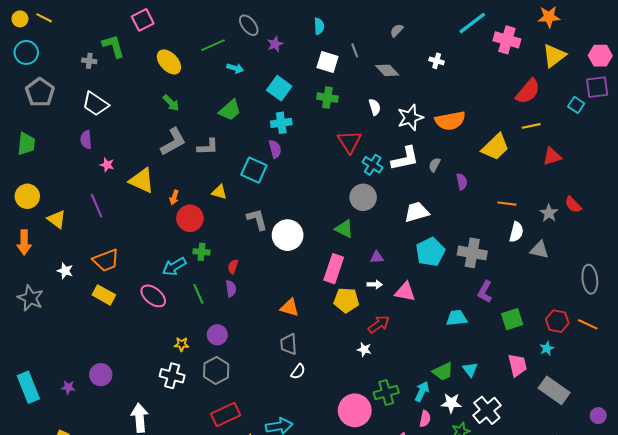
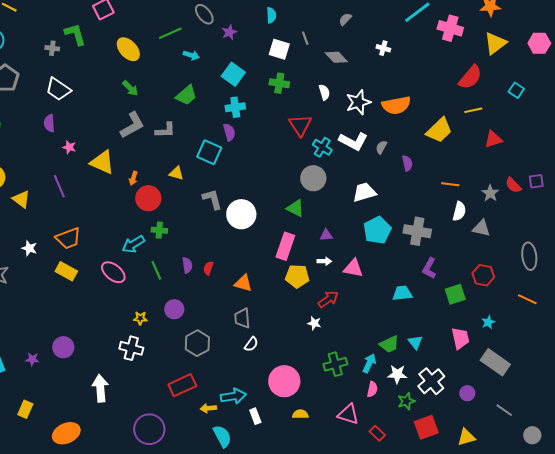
purple square: (597, 87) -> (536, 181), moved, size x0.7
white L-shape: (405, 158) -> (353, 141), turned 40
red semicircle: (233, 267) -> (208, 268), moved
red hexagon: (557, 321) -> (483, 275), moved
gray hexagon: (216, 370) -> (197, 343), moved
pink circle: (355, 410) -> (284, 381), moved
purple circle: (598, 416) -> (467, 393), moved

